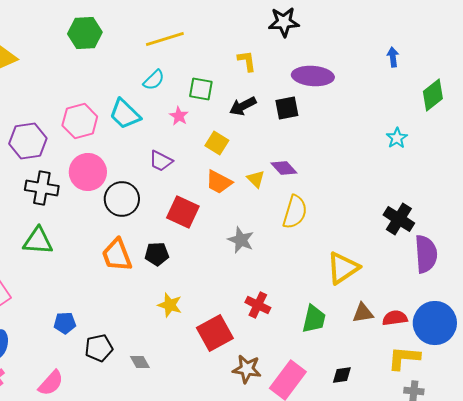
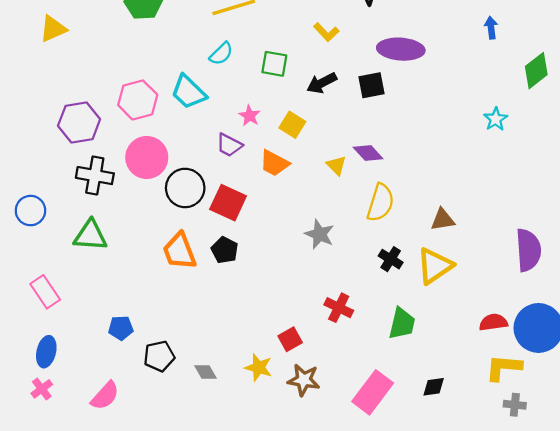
yellow L-shape: (247, 61) -> (326, 32), turned 145
pink star: (179, 116) -> (250, 116), moved
orange trapezoid: (219, 182) -> (274, 163), moved
red square: (183, 212) -> (228, 203), moved
black cross: (399, 219) -> (391, 259), moved, size x0.7
black pentagon: (157, 254) -> (225, 250), turned 30
yellow star: (170, 305) -> (259, 367), moved
brown triangle: (363, 313) -> (443, 220), moved
red square: (215, 333) -> (290, 339), size x0.6
brown star: (247, 369) -> (304, 380), moved

